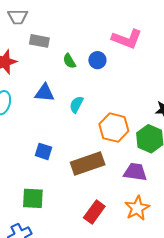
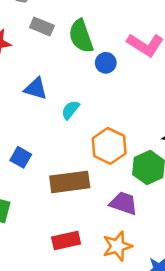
green semicircle: (69, 61) -> (81, 36), moved, size x1.8
red rectangle: (94, 212) -> (66, 241), turned 30

